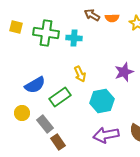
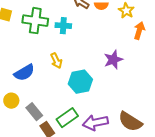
yellow arrow: (80, 74) -> (56, 61), moved
green rectangle: (60, 97) -> (67, 118), moved
cyan hexagon: (102, 101) -> (80, 82), moved

